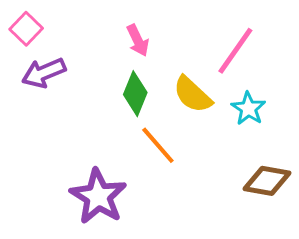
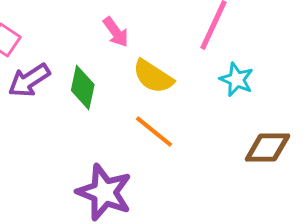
green diamond: (135, 94) -> (83, 88), moved
yellow semicircle: (192, 95) -> (153, 76), moved

